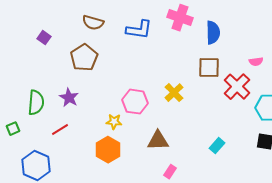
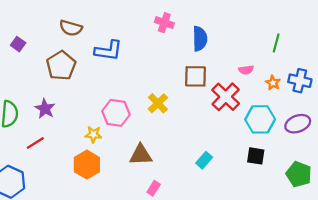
pink cross: (180, 18) -> (164, 23), size x0.7
blue L-shape: (139, 30) -> (108, 51), moved

